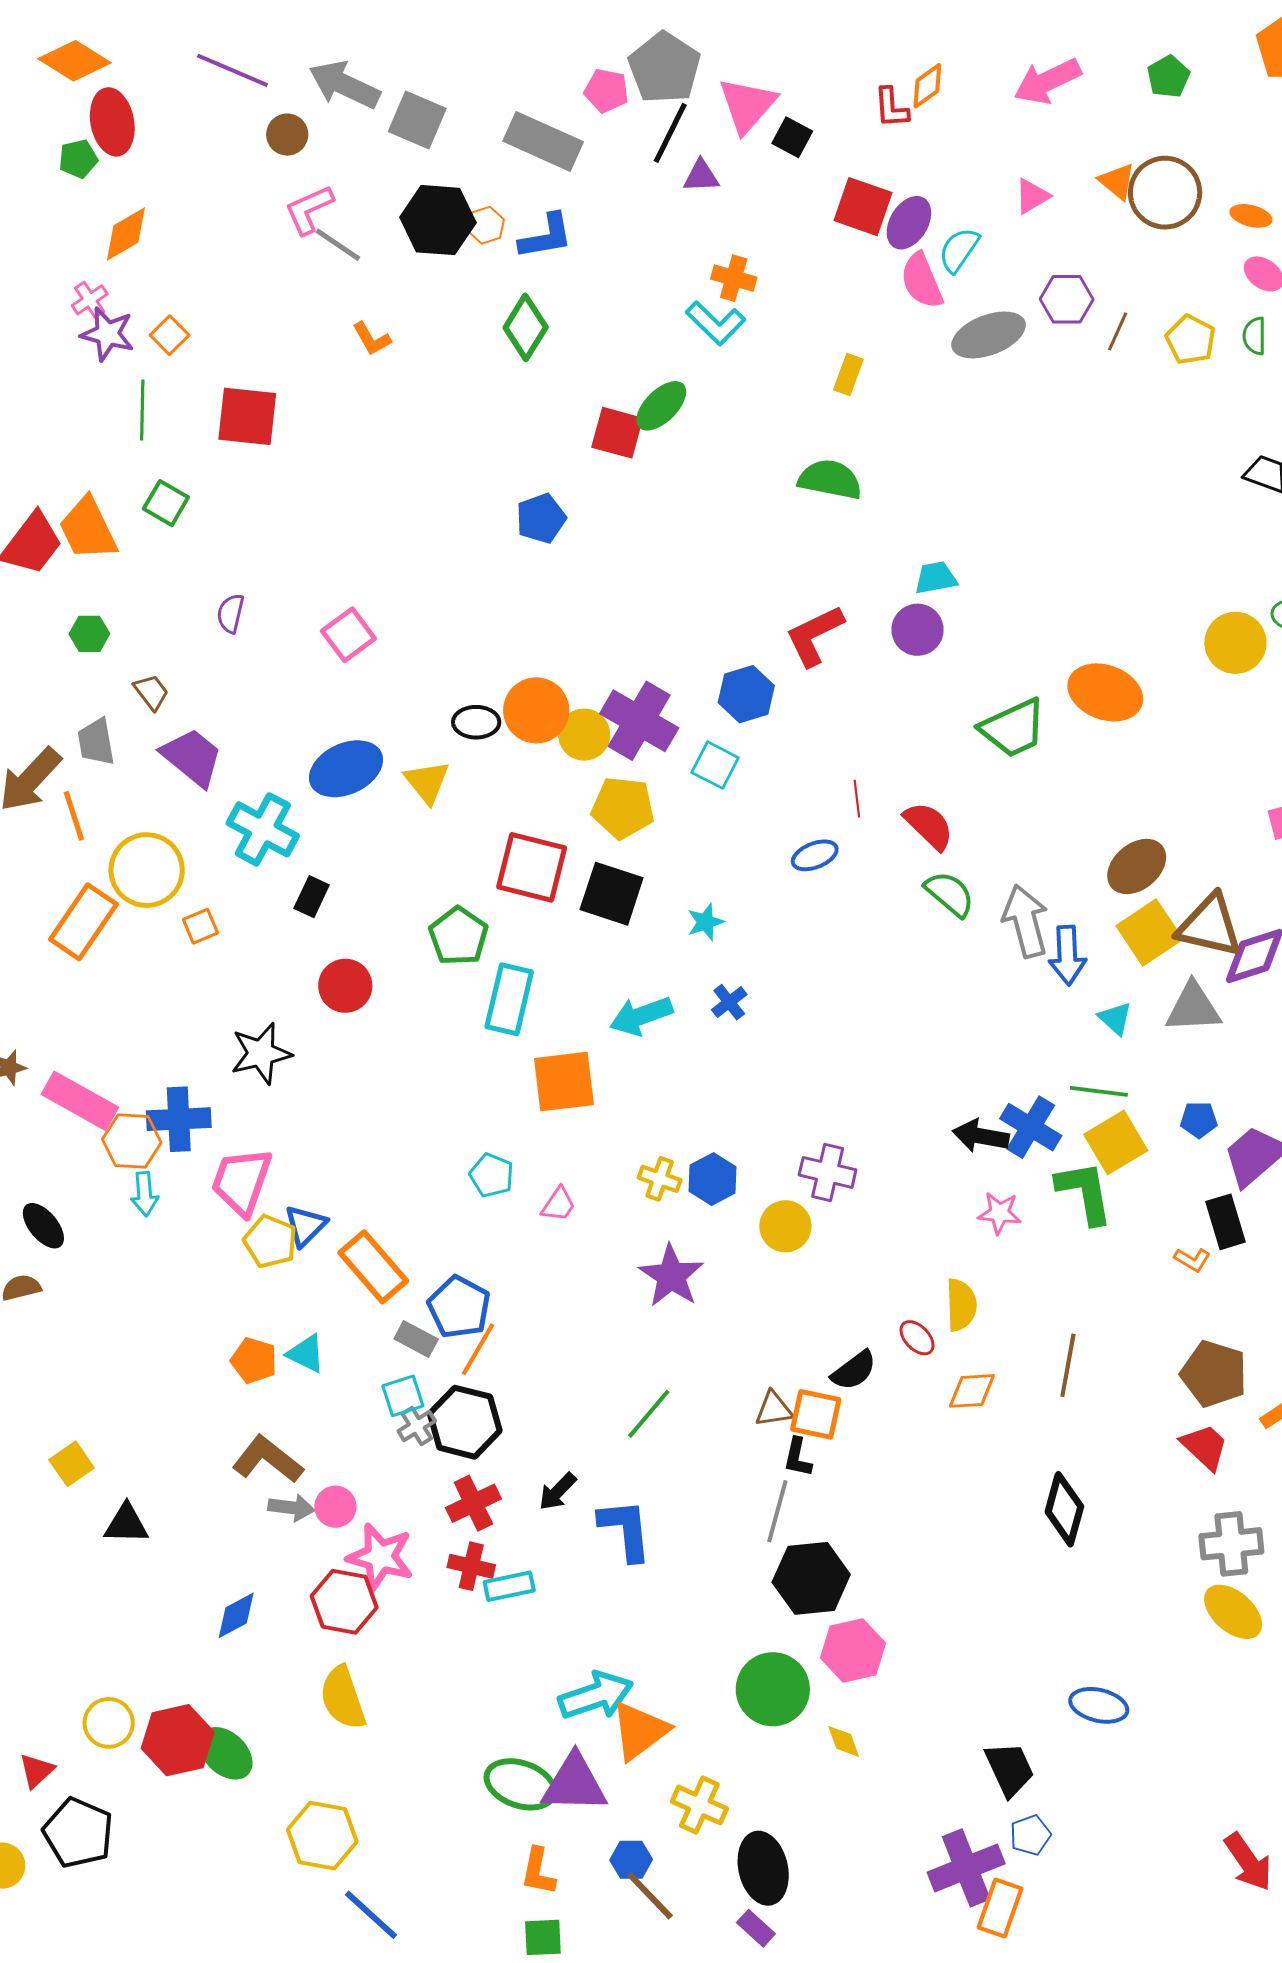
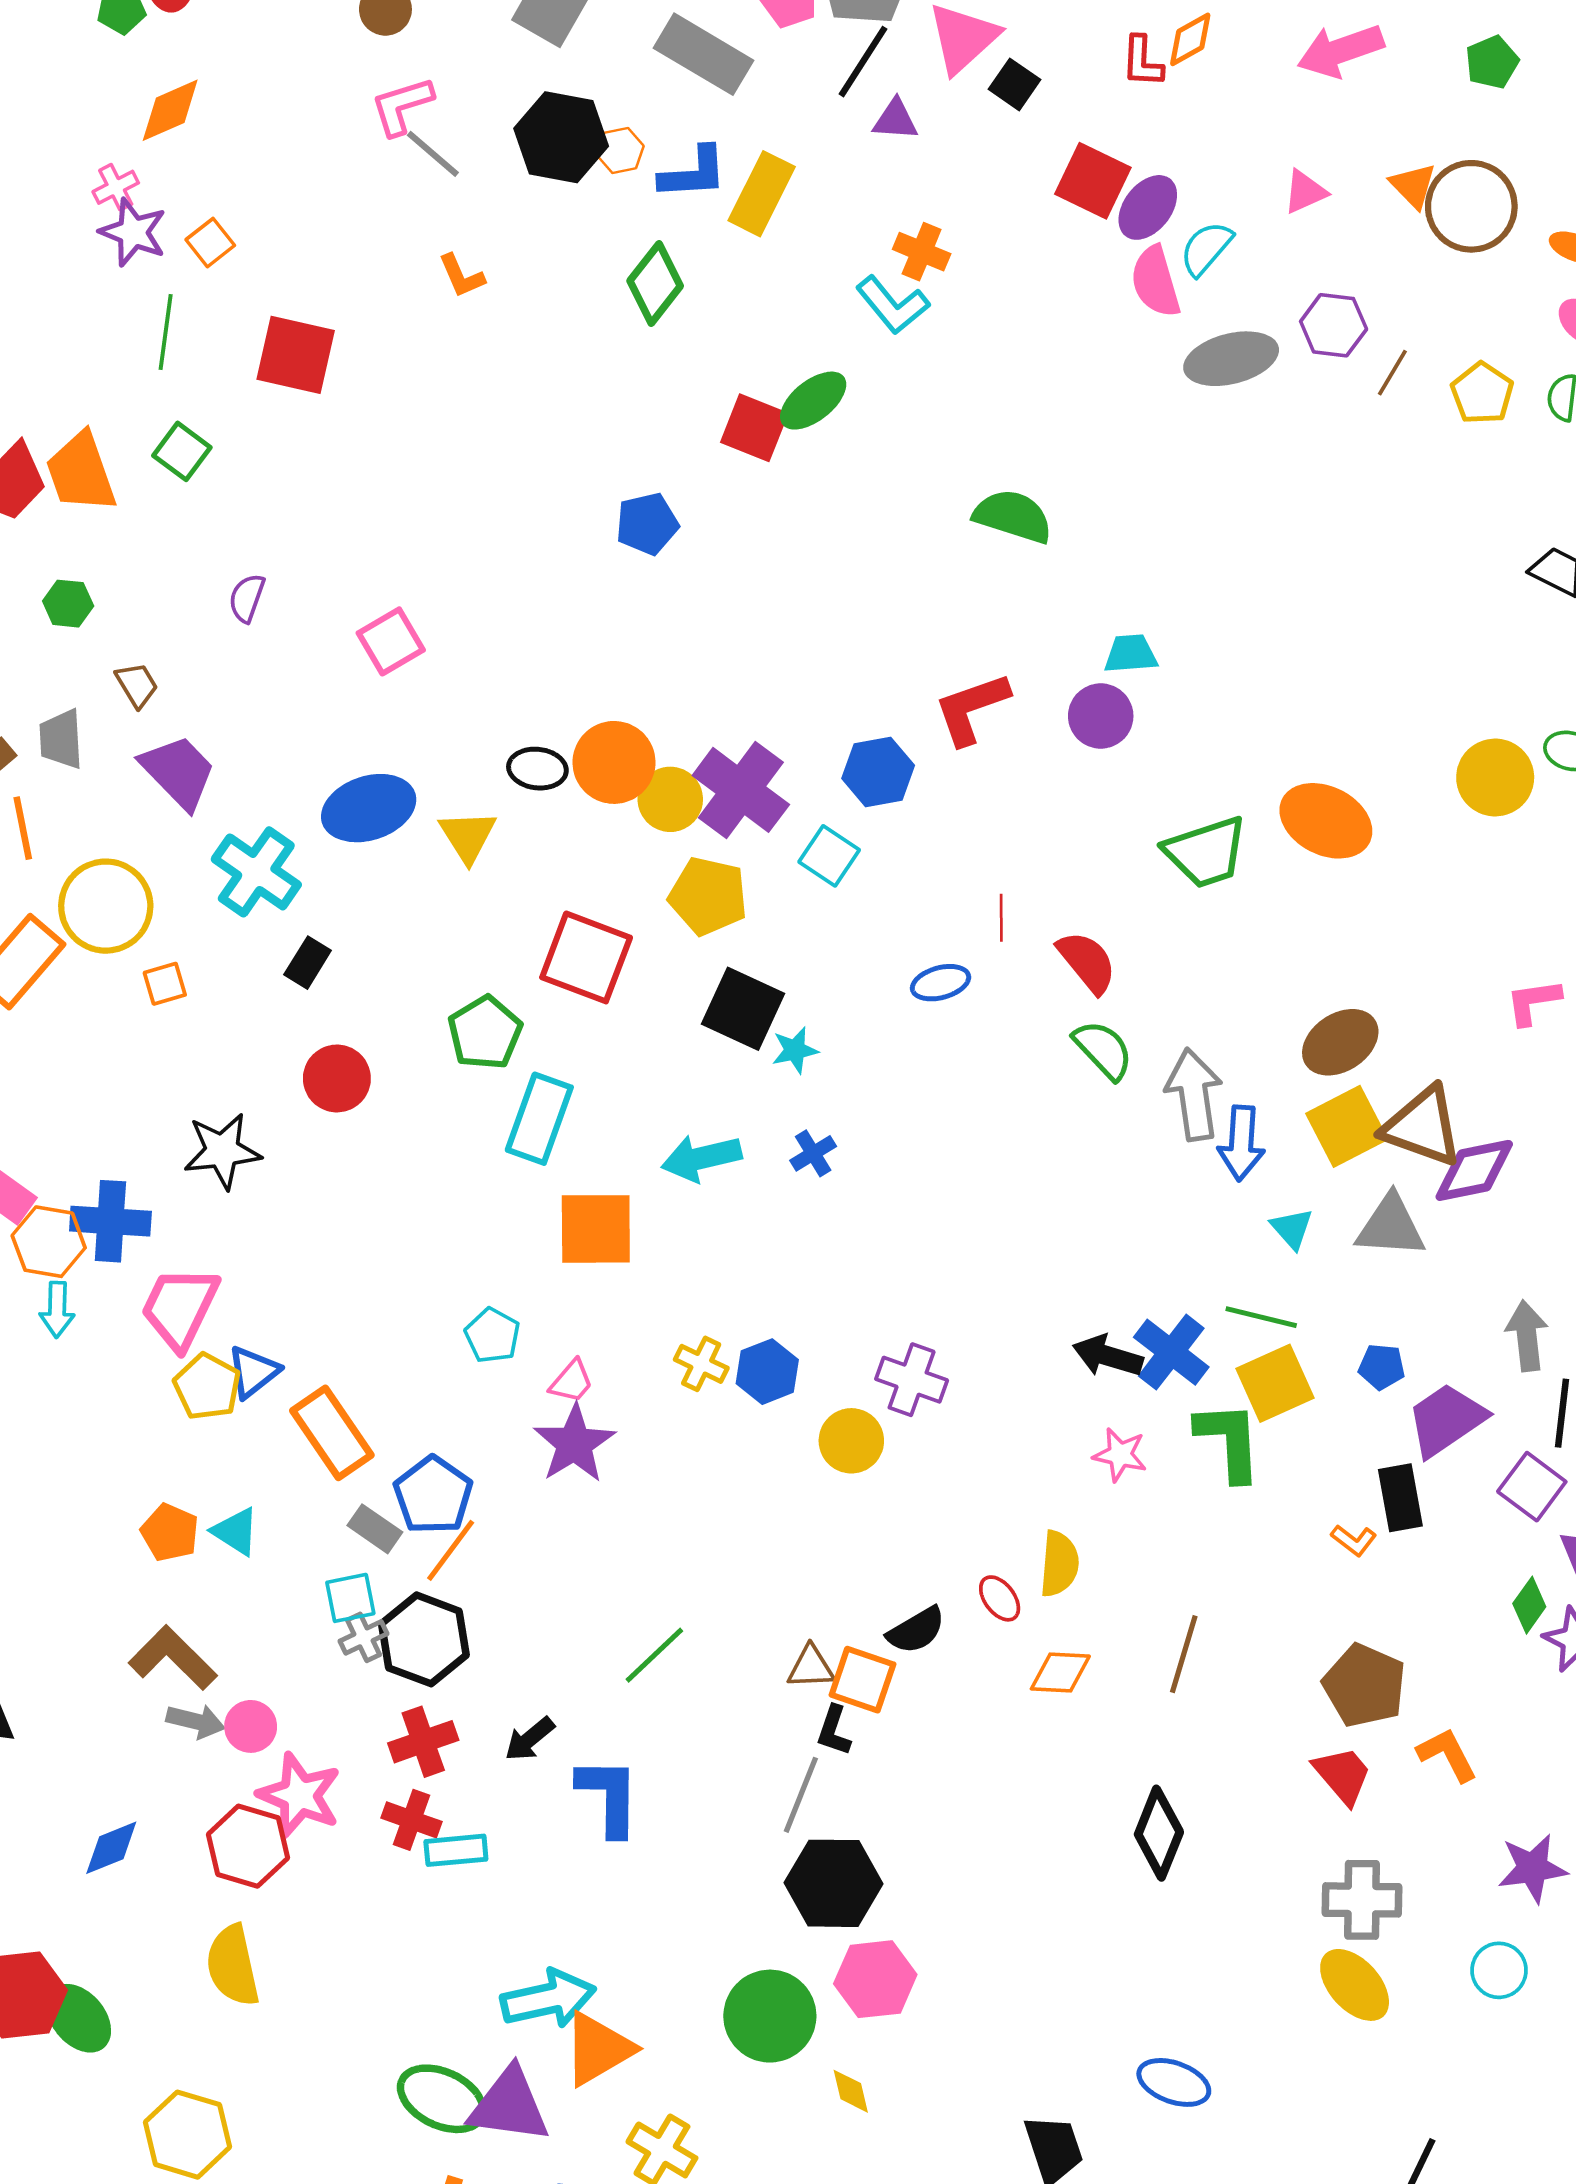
yellow rectangle: (848, 374) -> (762, 194), moved, size x1.6
black square: (612, 894) -> (743, 1009), moved
purple star: (671, 1276) -> (574, 1444), moved

